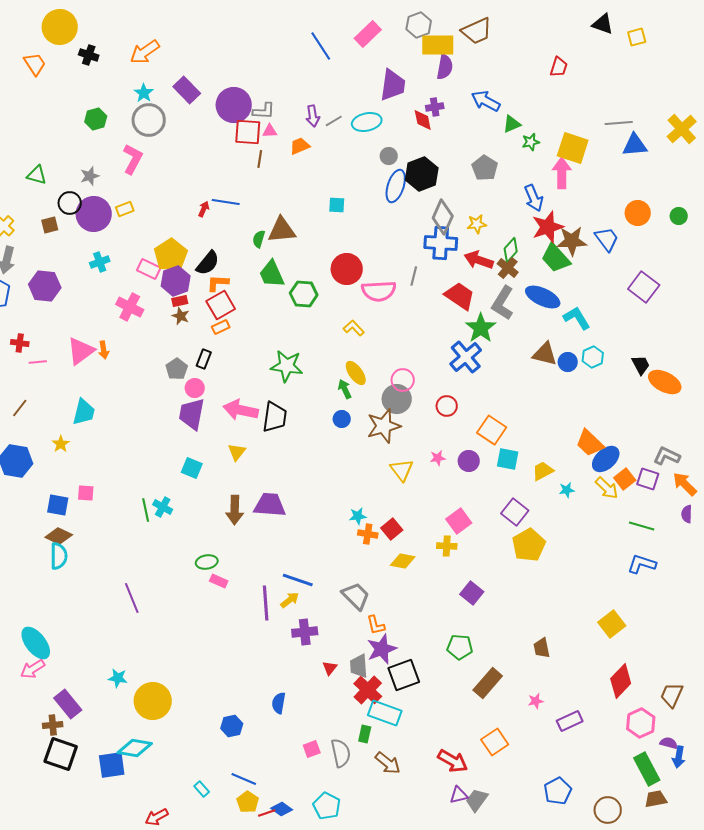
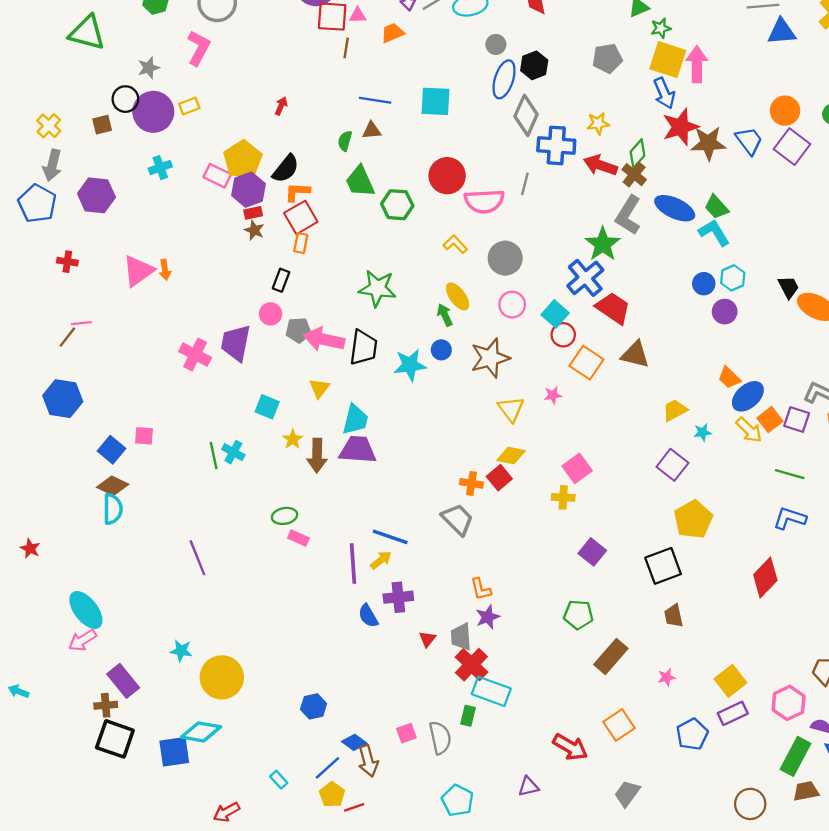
yellow square: (573, 148) -> (668, 60), moved
gray pentagon: (485, 168) -> (607, 58), turned 30
black hexagon: (422, 174) -> (534, 65), size x0.7
green triangle: (37, 175) -> (87, 33), moved, size x1.6
blue line: (226, 202) -> (375, 100), moved
cyan square: (337, 205) -> (435, 101), size x1.6
gray diamond: (443, 217) -> (526, 115), moved
brown triangle: (282, 230) -> (372, 130), size x0.6
green trapezoid: (556, 258) -> (717, 207), moved, size x0.7
purple square: (644, 287) -> (792, 147), moved
red trapezoid: (460, 296) -> (613, 308), moved
pink cross: (130, 307) -> (195, 355), moved
orange rectangle: (221, 327) -> (301, 243), turned -54
brown triangle: (545, 354) -> (635, 355), moved
pink line: (38, 362) -> (81, 323), moved
gray pentagon: (177, 369) -> (298, 330), moved, turned 30
gray circle: (397, 399) -> (505, 258), moved
cyan trapezoid: (84, 412) -> (355, 420), moved
purple trapezoid: (192, 414) -> (236, 343), moved
orange square: (492, 430) -> (586, 363), moved
orange trapezoid: (590, 443) -> (729, 378), size x0.7
yellow star: (61, 444) -> (293, 439), moved
cyan square: (508, 459) -> (555, 314), moved, turned 30
purple circle: (469, 461) -> (725, 312), moved
blue square: (58, 505) -> (111, 450), turned 30
purple square: (515, 512) -> (672, 465), moved
cyan star: (358, 516) -> (410, 365), moved, size x1.6
yellow pentagon: (529, 545) -> (693, 519), moved
yellow diamond: (403, 561) -> (511, 456), moved
gray trapezoid: (356, 596) -> (458, 519), moved
yellow square: (612, 624) -> (730, 681), moved
purple star: (382, 649) -> (488, 617), size x0.7
black square: (404, 675) -> (663, 566), moved
red diamond: (621, 681) -> (765, 577), moved
blue semicircle: (279, 703) -> (368, 616), moved, turned -40
purple rectangle: (570, 721) -> (733, 713), moved
brown arrow: (388, 763) -> (368, 761), moved, turned 36
green rectangle: (647, 769) -> (795, 756), turned 56
blue line: (244, 779) -> (327, 768), turned -65
blue pentagon: (558, 791) -> (692, 734), moved
purple triangle: (459, 795) -> (528, 787), moved
gray trapezoid: (477, 800) -> (627, 793), moved
cyan pentagon: (327, 806) -> (458, 800), moved
blue diamond: (282, 809) -> (354, 742), moved

